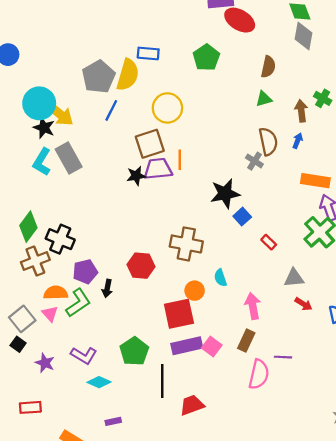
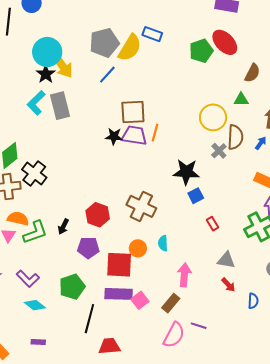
red ellipse: (240, 20) -> (225, 42), moved
yellow circle: (167, 108) -> (213, 117), moved
purple pentagon: (85, 272) -> (88, 248), moved

